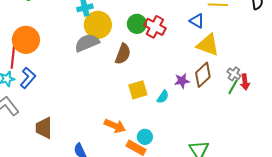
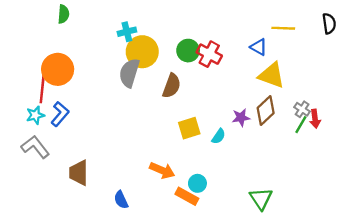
gray semicircle: (87, 43) -> (129, 73), turned -50

